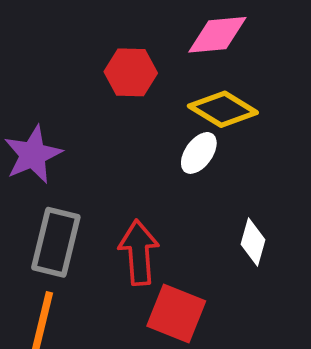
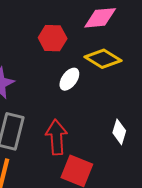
white ellipse: (199, 153) -> (69, 79), moved

